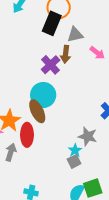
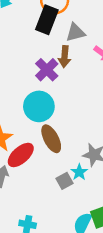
brown ellipse: (37, 111) -> (51, 139), moved
red ellipse: (27, 135) -> (21, 155), turned 50
gray square: (74, 161) -> (64, 181), moved

